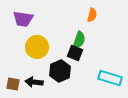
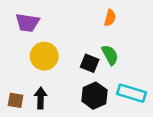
green semicircle: (79, 40) -> (110, 55), moved, turned -48
black hexagon: (60, 71) -> (94, 96), moved
black arrow: (34, 82) -> (41, 98), turned 84

